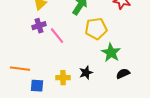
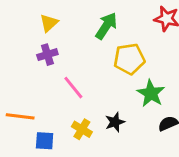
pink line: (57, 36) -> (73, 88), moved
yellow cross: (63, 78) -> (82, 129), turned 32

